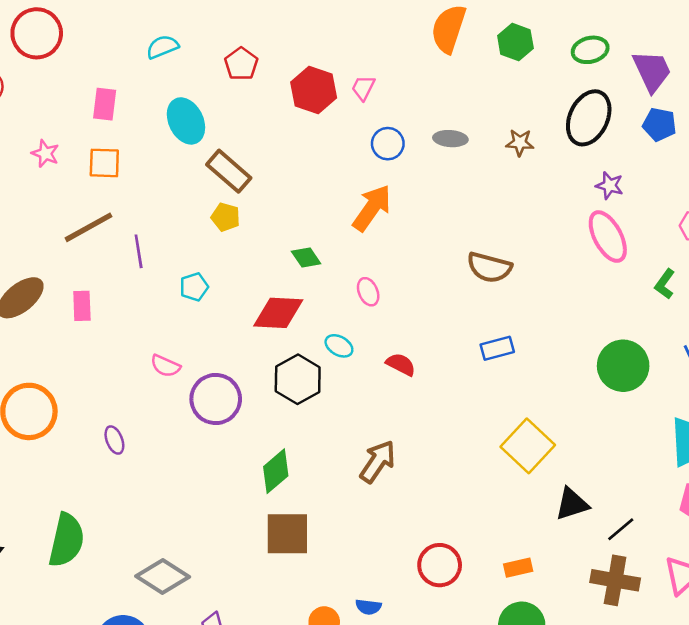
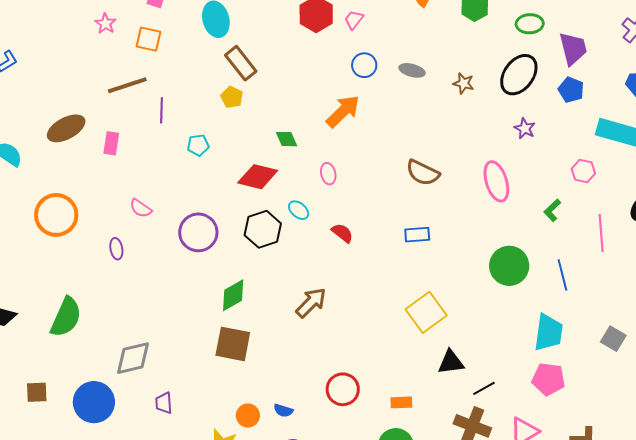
pink ellipse: (608, 237) -> (496, 181), moved
pink semicircle: (165, 366) -> (141, 208), moved
gray diamond: (163, 576) -> (133, 358), turned -57

